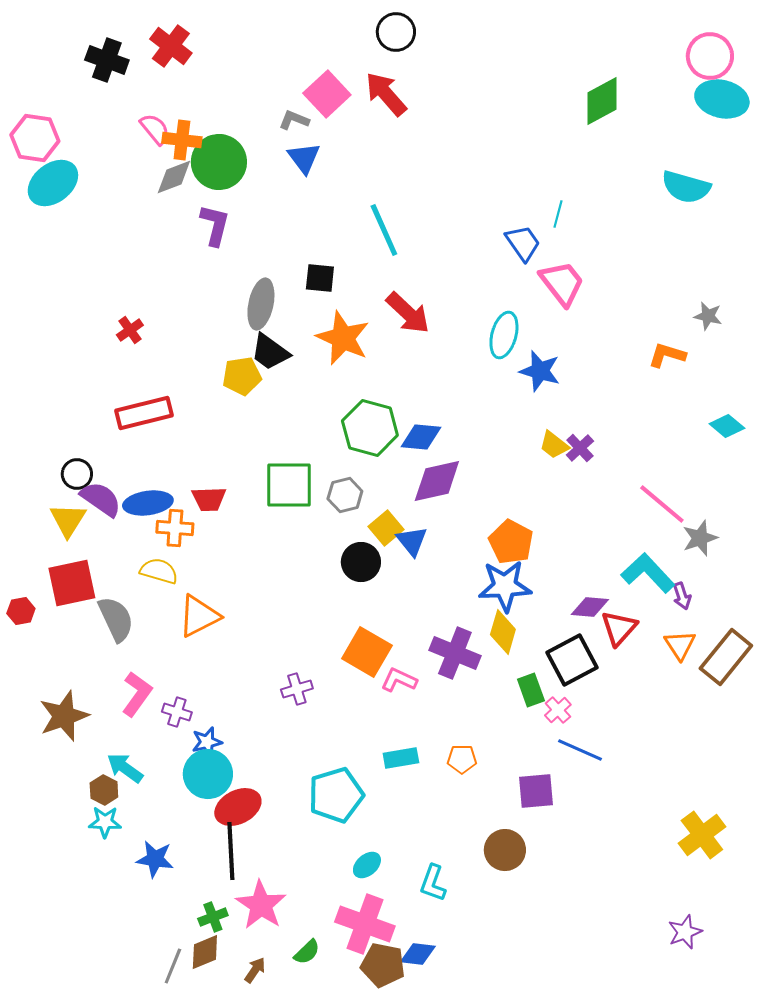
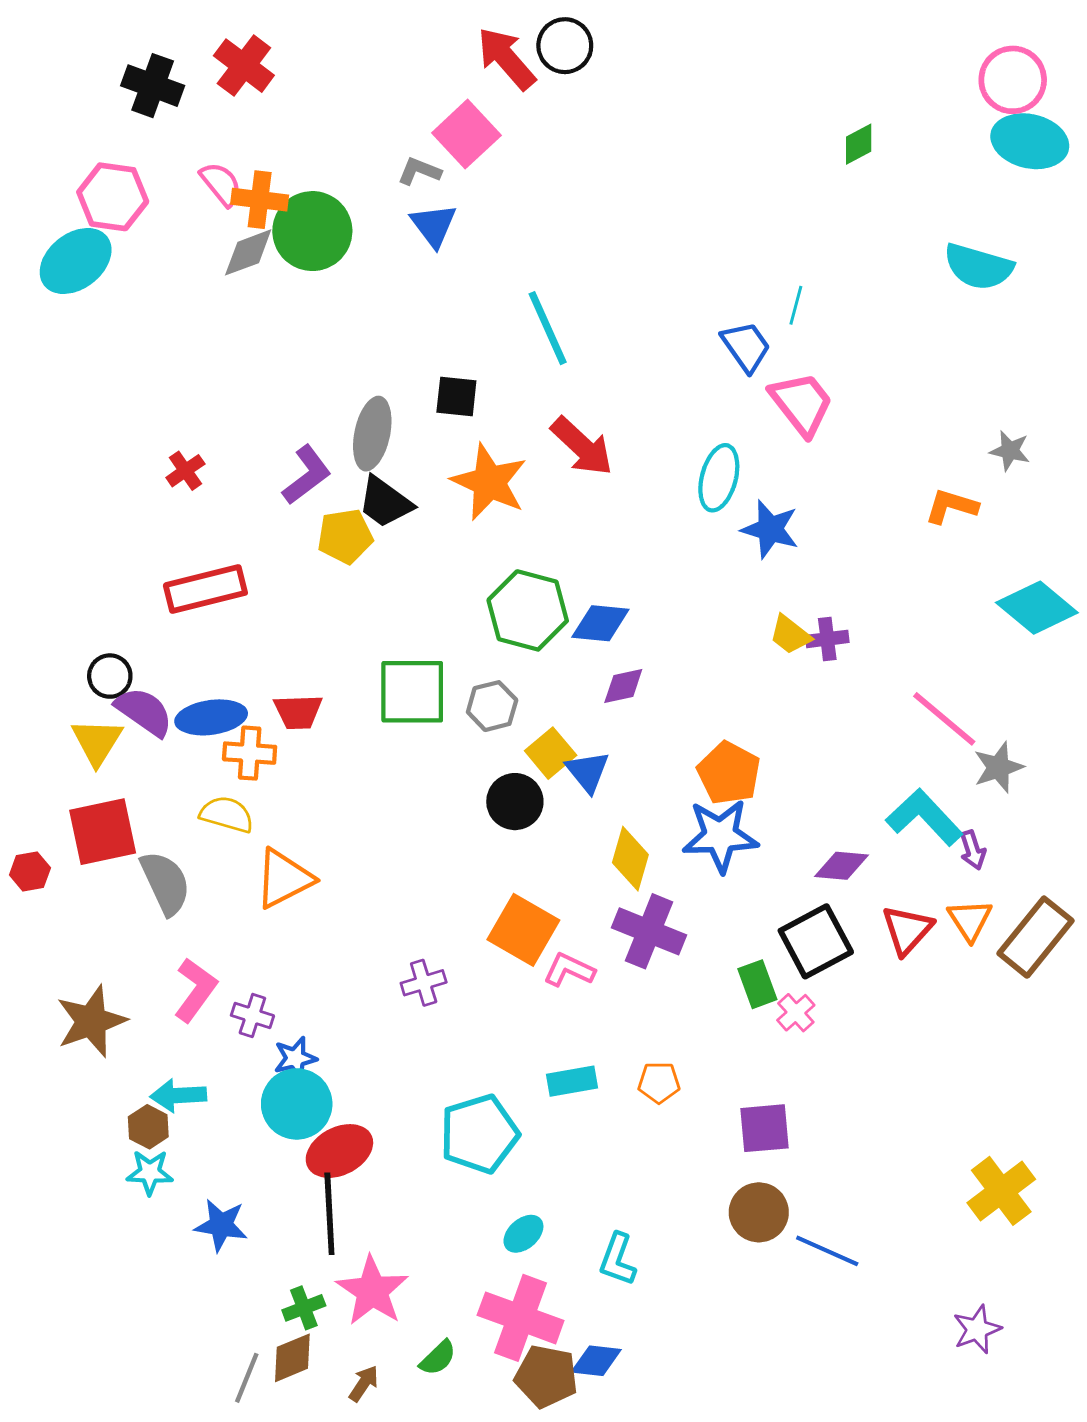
red arrow: (386, 94) -> (506, 58), moved
green diamond: (602, 101) -> (859, 144), size x0.6
pink hexagon: (35, 138) -> (113, 197), moved
purple L-shape: (215, 225) -> (307, 475), moved, turned 39
cyan diamond: (727, 426) -> (1037, 608), size x1.6
purple cross: (580, 448) -> (827, 639), turned 36
purple diamond: (437, 481) -> (623, 686), size x0.6
red triangle: (619, 628) -> (907, 930), moved
yellow diamond: (503, 632) -> (630, 859), moved
blue line: (580, 750) -> (827, 1251), moved
cyan arrow: (125, 768) -> (178, 1095), turned -39
brown circle: (505, 850) -> (759, 1212), moved

